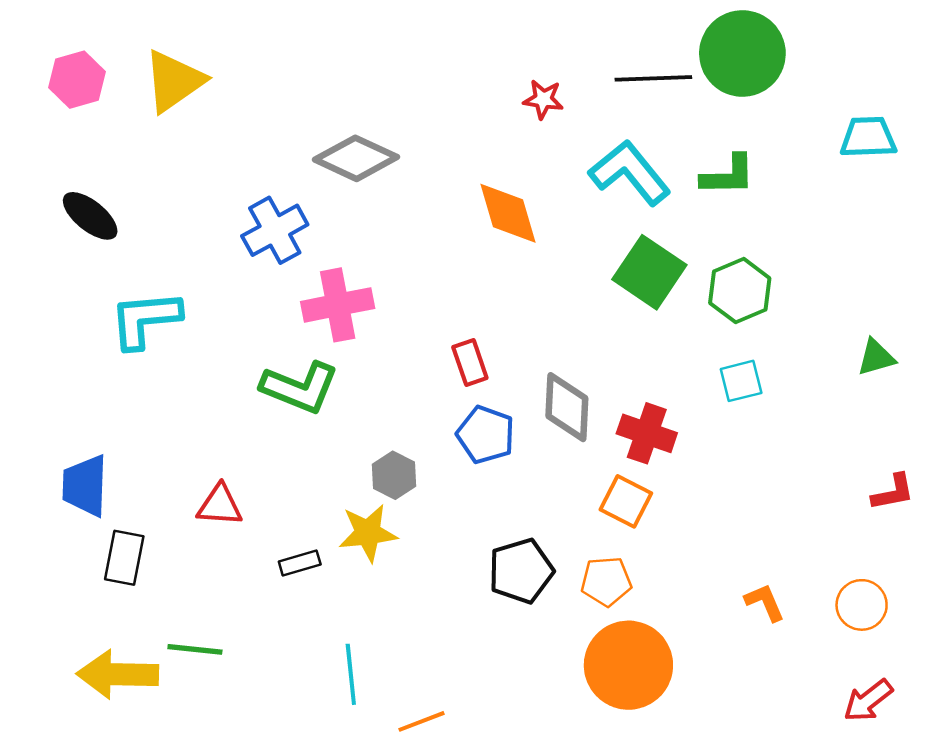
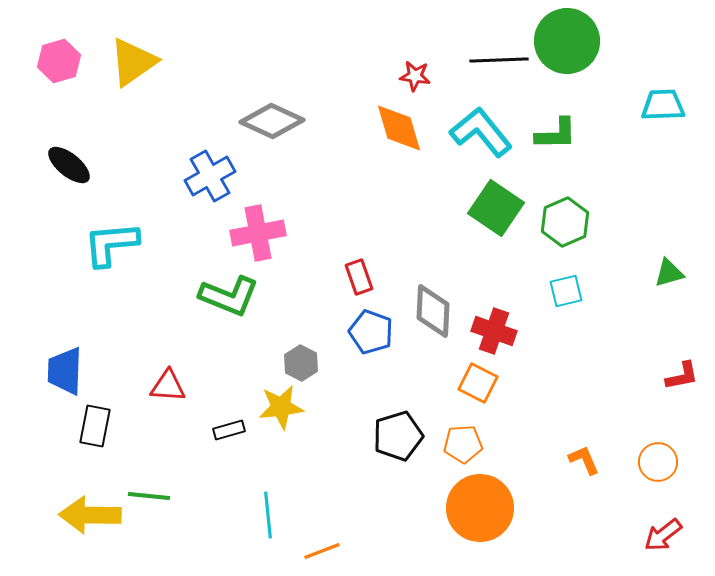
orange diamond: (508, 213) -> (399, 128), moved

